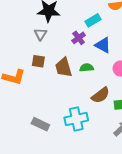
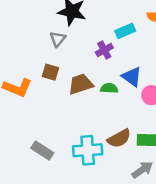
blue triangle: (103, 45) -> (132, 77), moved
brown trapezoid: (64, 67) -> (81, 84), turned 80
brown semicircle: (100, 95) -> (119, 138), moved

